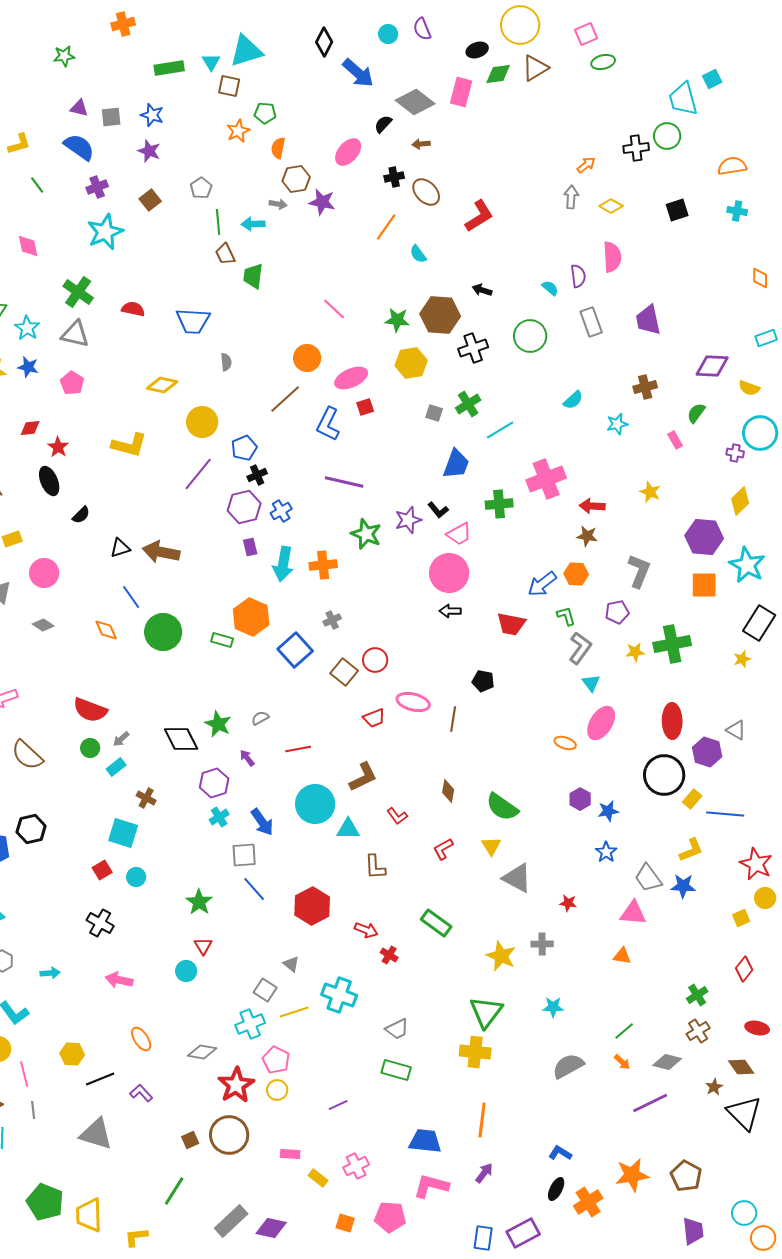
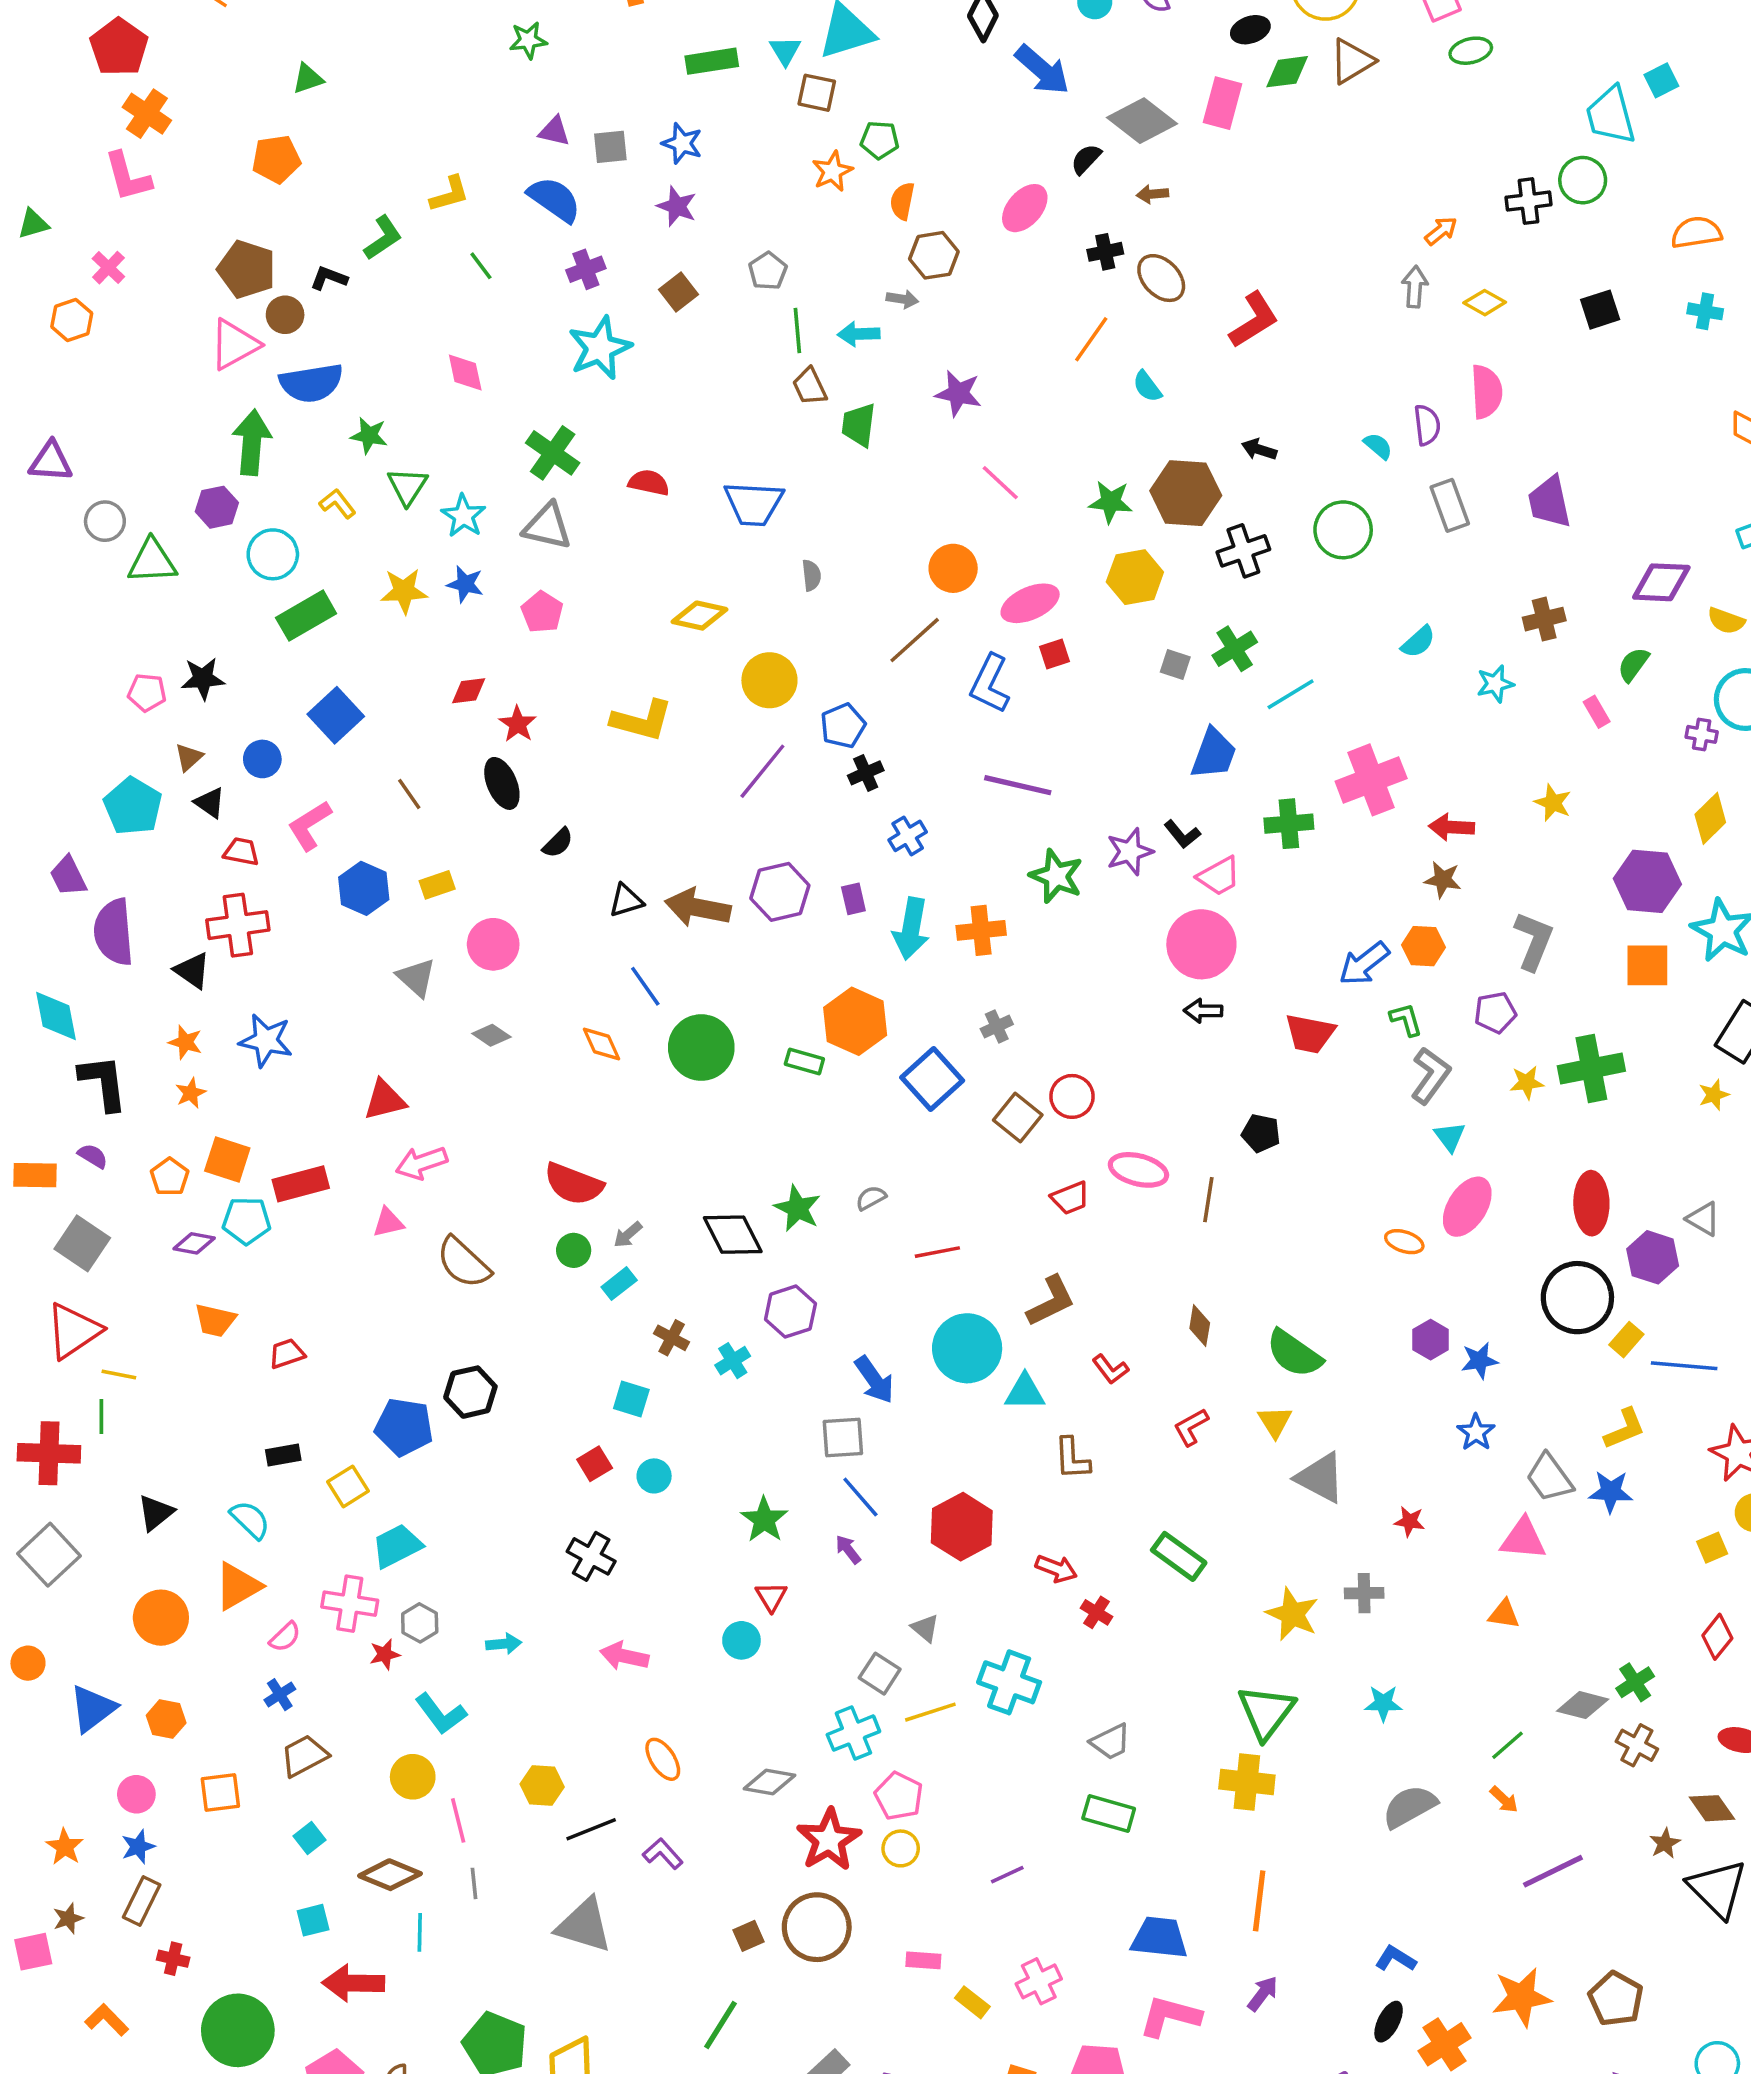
purple star: (322, 202) -> (958, 393), moved
purple hexagon: (244, 507) -> (780, 892), moved
purple arrow: (247, 758) -> (848, 1549), moved
cyan cross: (219, 817) -> (733, 1361), moved
cyan square: (123, 833) -> (631, 1399), size x0.7
brown cross: (698, 1031) -> (1637, 1745), turned -30
gray diamond: (667, 1062) -> (1583, 1705), moved

